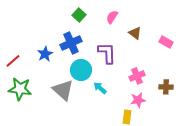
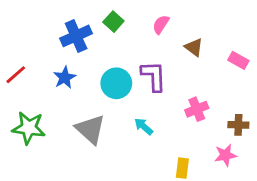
blue cross: (71, 43) -> (76, 36), moved
red line: (13, 61) -> (16, 75), moved
cyan circle: (81, 70) -> (116, 83), moved
pink star: (138, 100) -> (225, 155), moved

